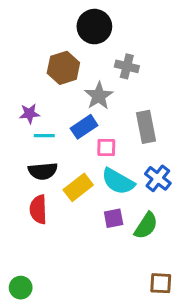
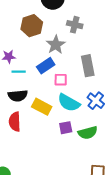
yellow rectangle: (78, 187) -> (42, 107), turned 66
green semicircle: (146, 226) -> (88, 133), turned 42

